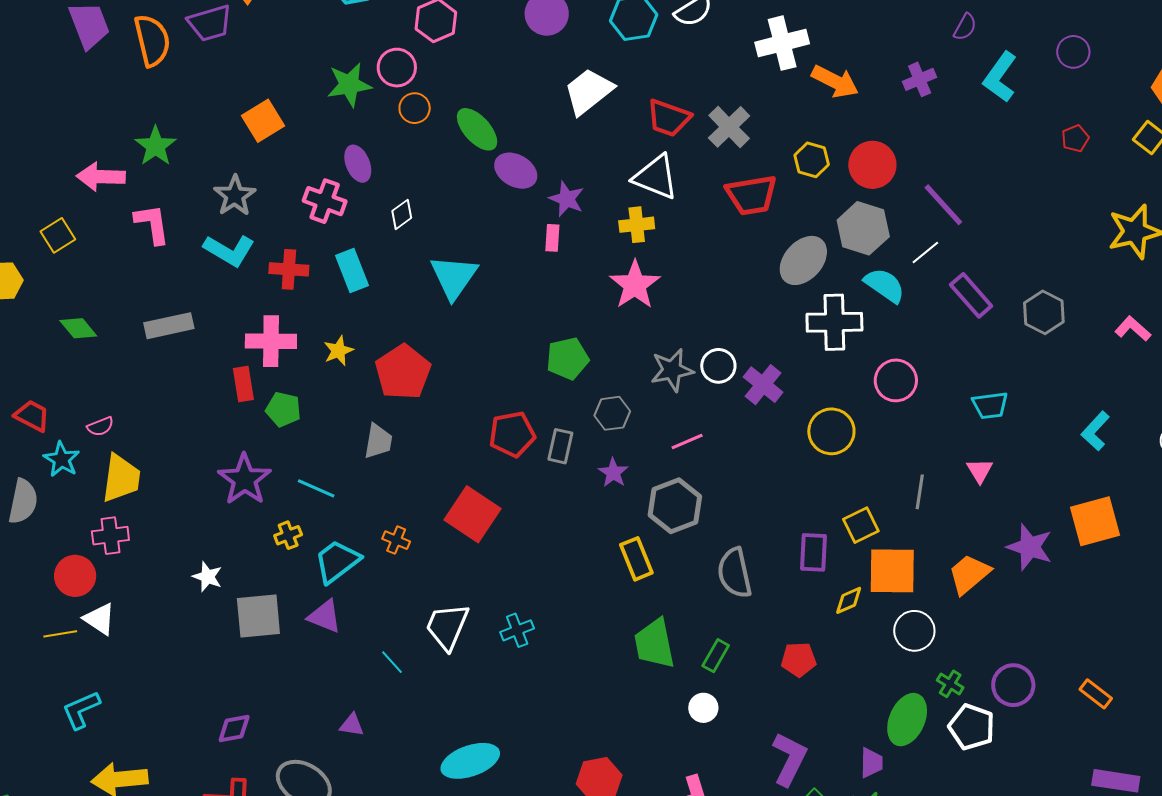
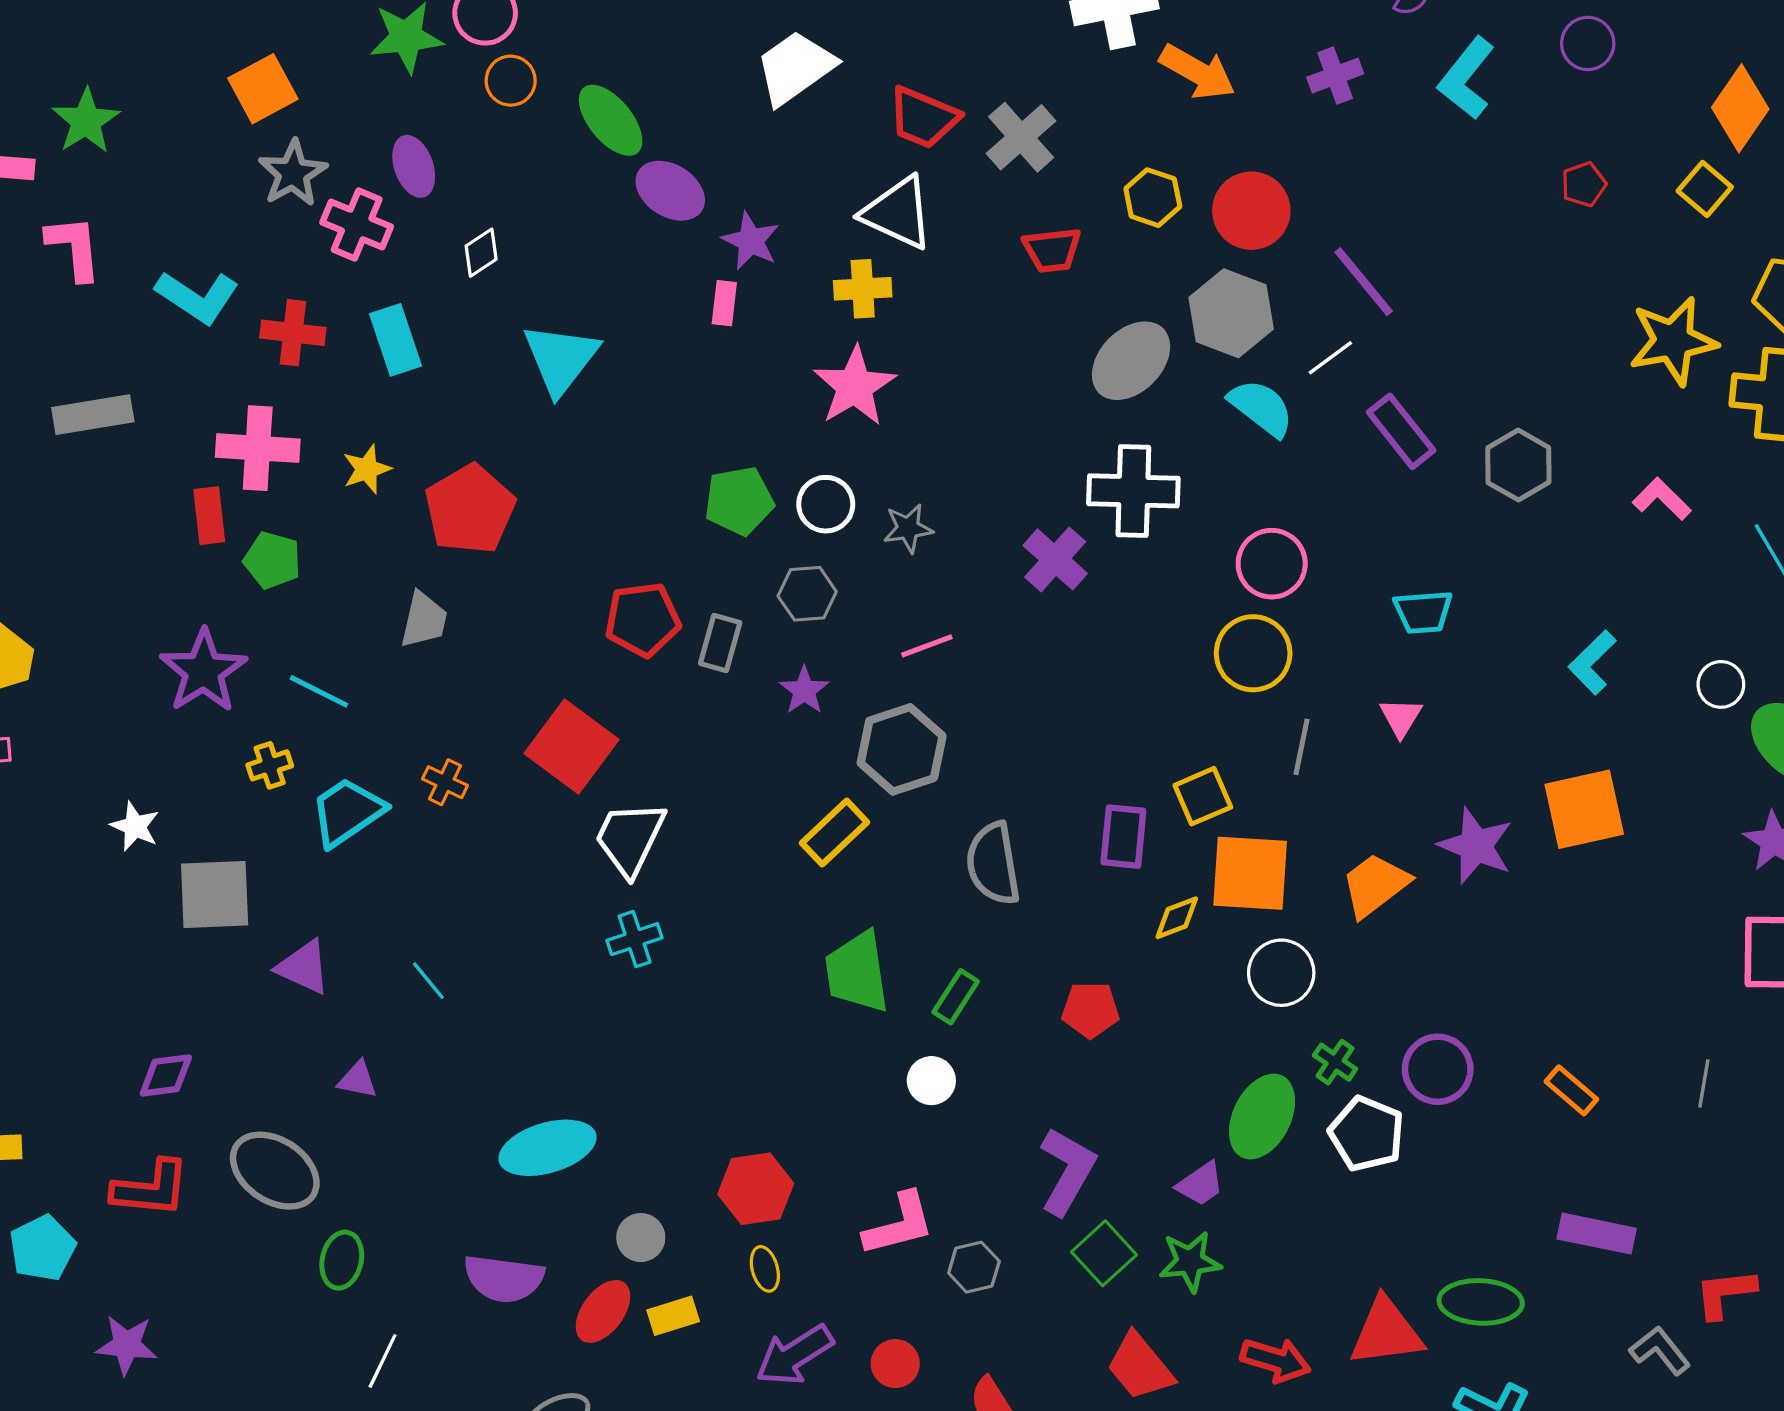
red trapezoid: (752, 195) -> (1052, 250), size x0.7
gray star: (235, 196) -> (293, 173), moved
white cross: (834, 322) -> (1133, 491), moved
white circle: (718, 366) -> (826, 504), moved
gray star: (672, 370) -> (908, 528), size x0.7
yellow circle: (831, 431) -> (1253, 653), moved
yellow rectangle: (636, 559) -> (835, 833), turned 66
purple triangle: (325, 616) -> (304, 967), moved
white trapezoid: (447, 627) -> (630, 838), moved
purple trapezoid: (871, 763) -> (1200, 1184), turned 52

